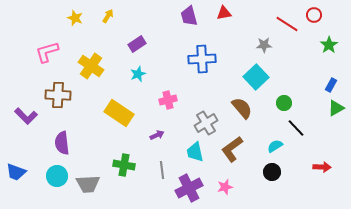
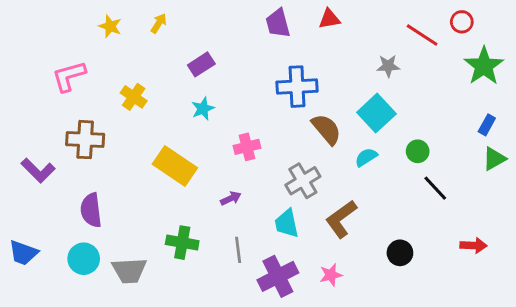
green star: (329, 45) -> (484, 66), size x1.5
yellow cross: (91, 66) -> (134, 97), size x0.7
brown semicircle: (242, 108) -> (326, 129), moved
cyan semicircle: (275, 146) -> (366, 157), moved

